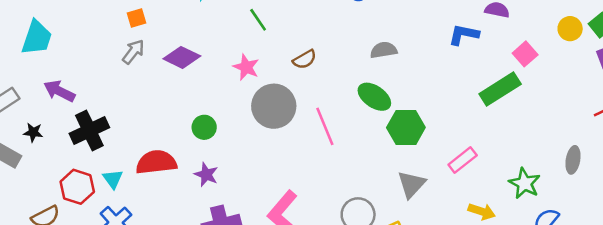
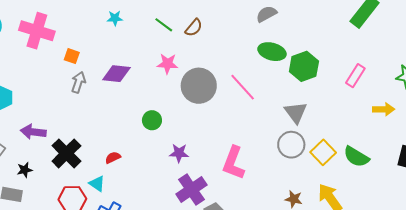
orange square: (137, 18) -> (72, 56), turned -35
brown semicircle: (305, 59) -> (194, 28), moved
red semicircle: (156, 162) -> (113, 158), moved, size x0.5
purple star: (206, 175) -> (179, 153), moved
gray triangle: (411, 184) -> (296, 112), moved

